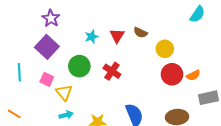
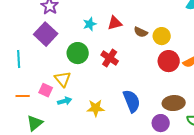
brown semicircle: (140, 33) -> (141, 32), moved
red triangle: (117, 36) -> (115, 23), turned 42
pink square: (47, 79) -> (46, 90), moved
orange line: (14, 114) -> (23, 96), moved, turned -32

